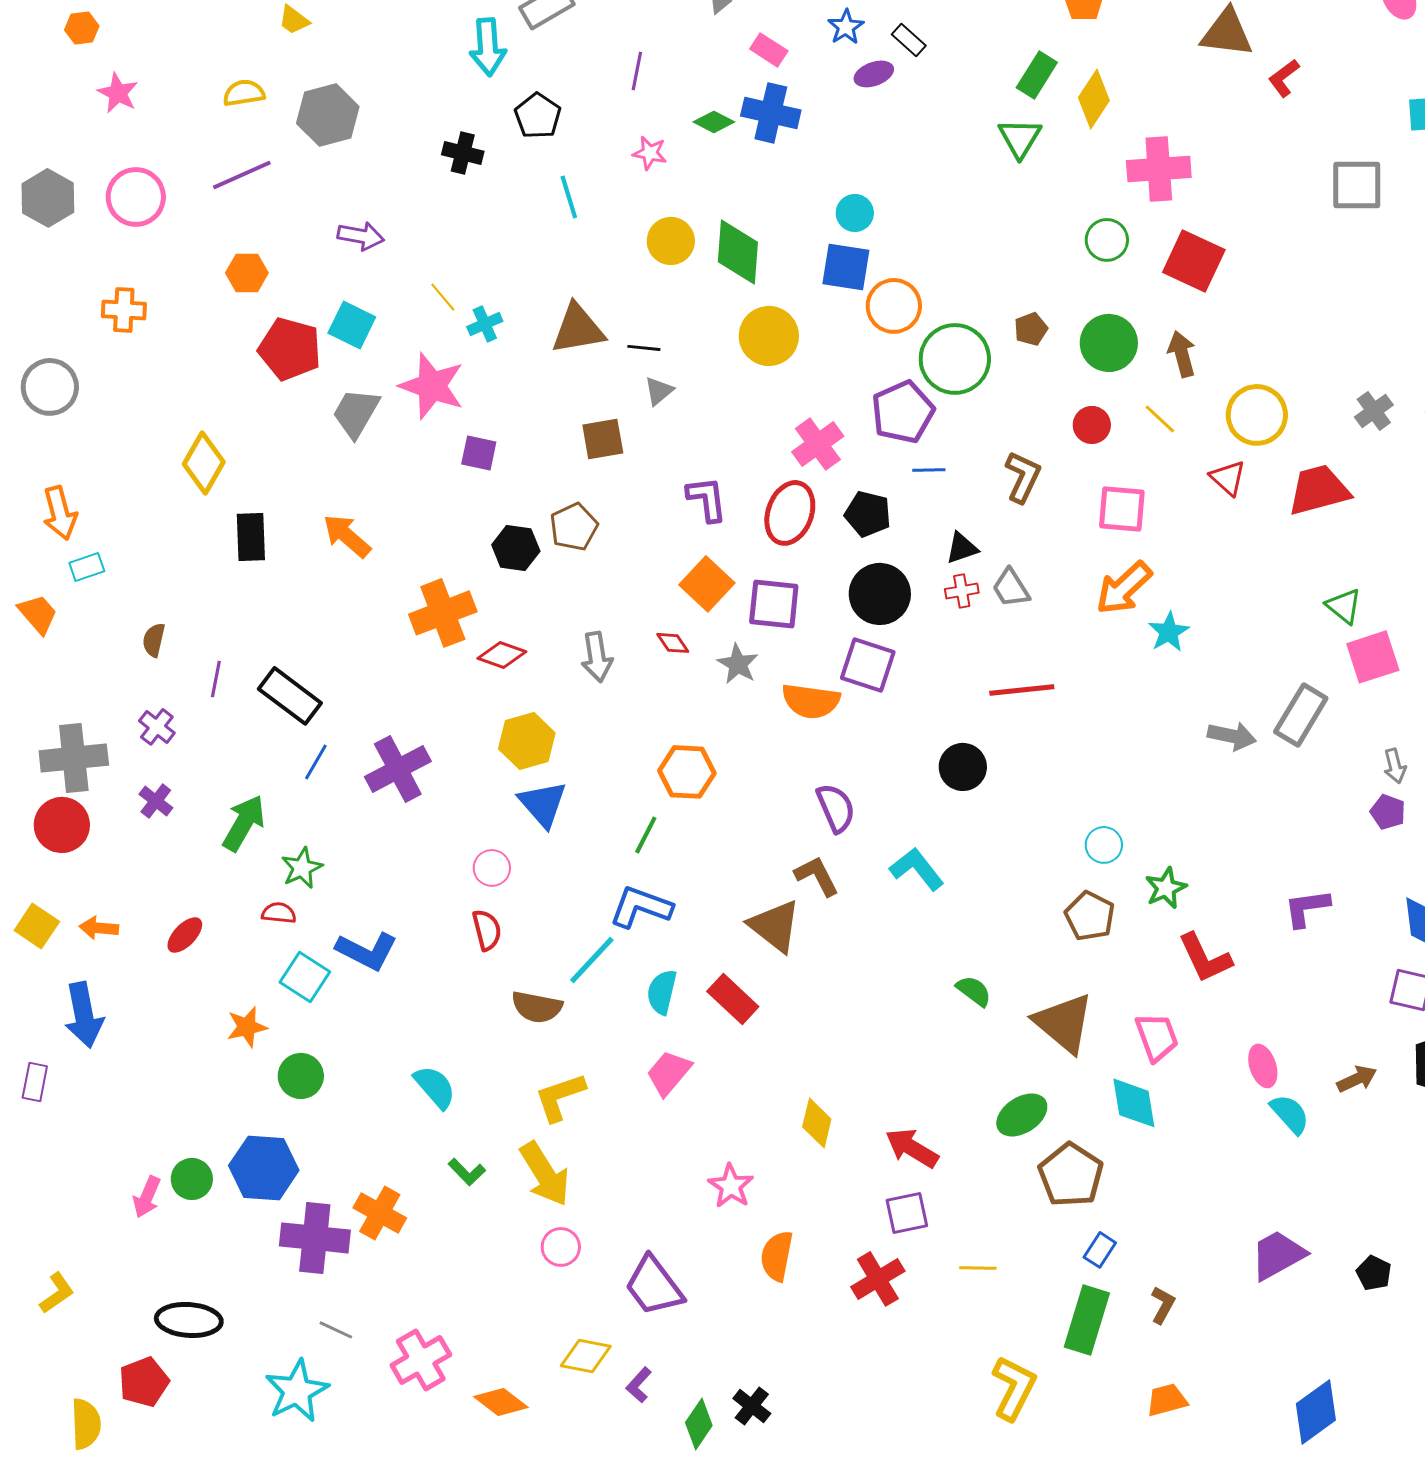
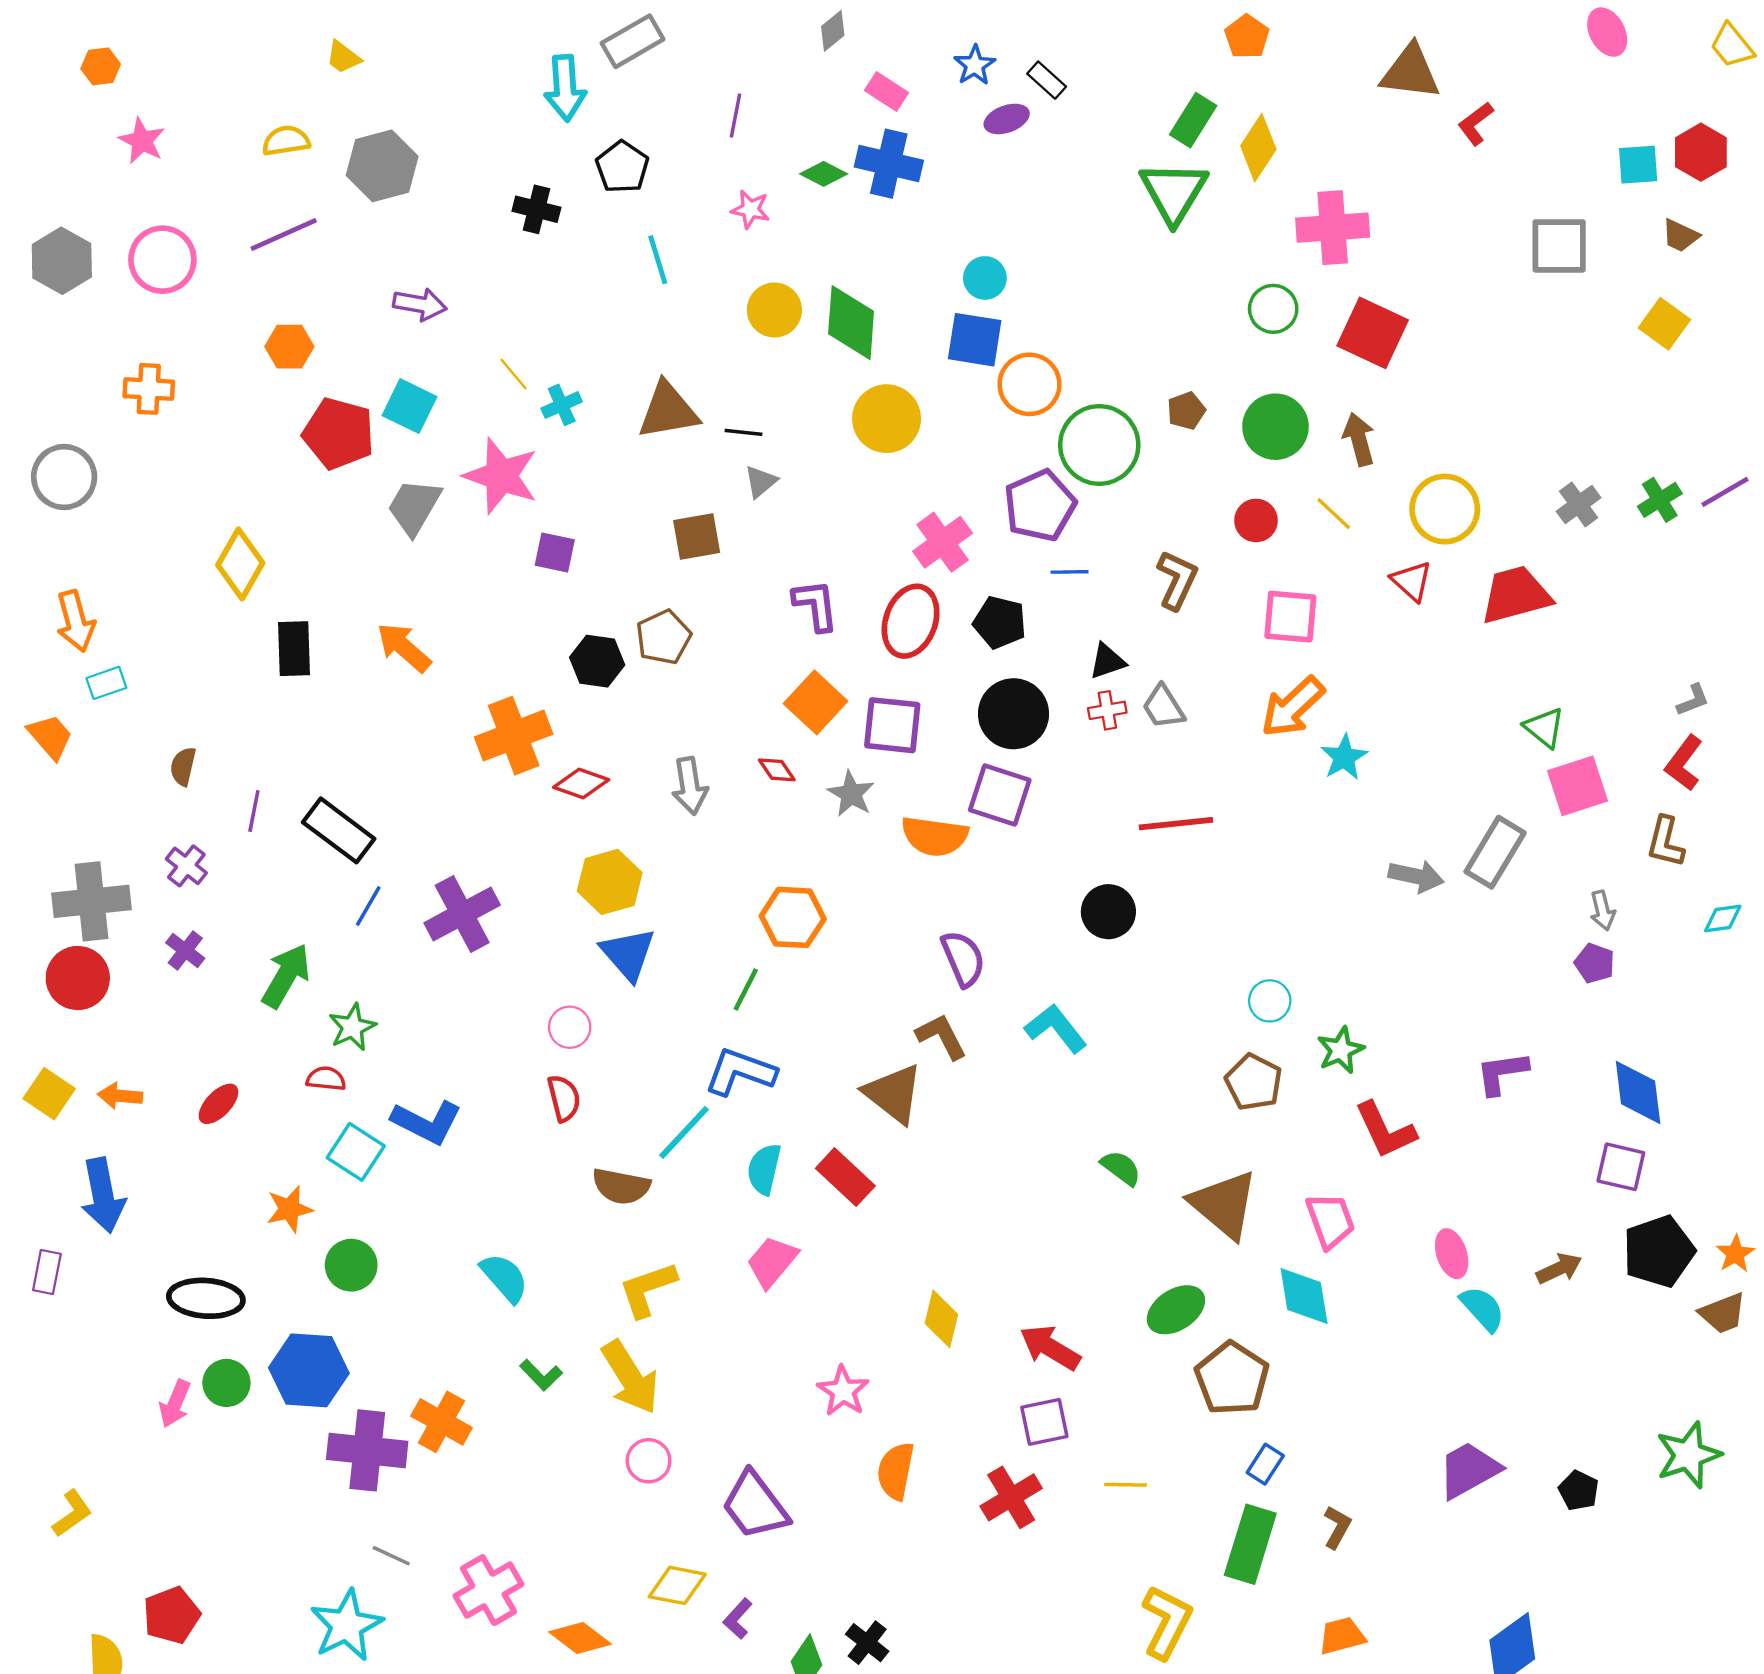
green triangle: (1020, 138) -> (1174, 192), size x1.4
black ellipse: (189, 1320) -> (206, 1298), moved

